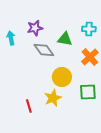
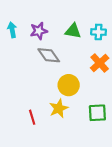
cyan arrow: (11, 38) -> (12, 30), moved
green triangle: (65, 39) -> (73, 31), moved
green square: (88, 92) -> (97, 113), moved

